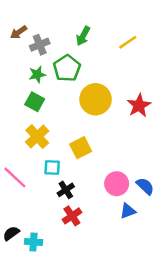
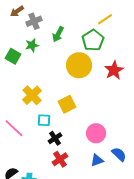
green arrow: (83, 36) -> (58, 34), moved
green pentagon: (67, 68) -> (93, 40), moved
green square: (35, 102) -> (13, 56), moved
blue semicircle: (145, 186) -> (119, 154), moved
blue triangle: (128, 211) -> (97, 160), moved

